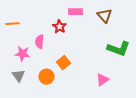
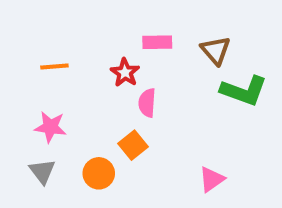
orange line: (12, 24) -> (54, 67), moved
pink semicircle: (39, 42) -> (147, 103), moved
green L-shape: (118, 49) -> (244, 91), moved

